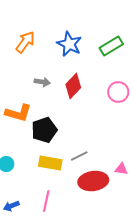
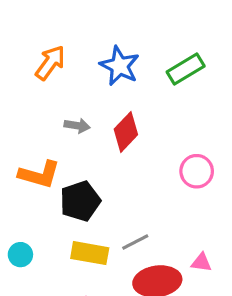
pink circle: (118, 92) -> (197, 171), moved

